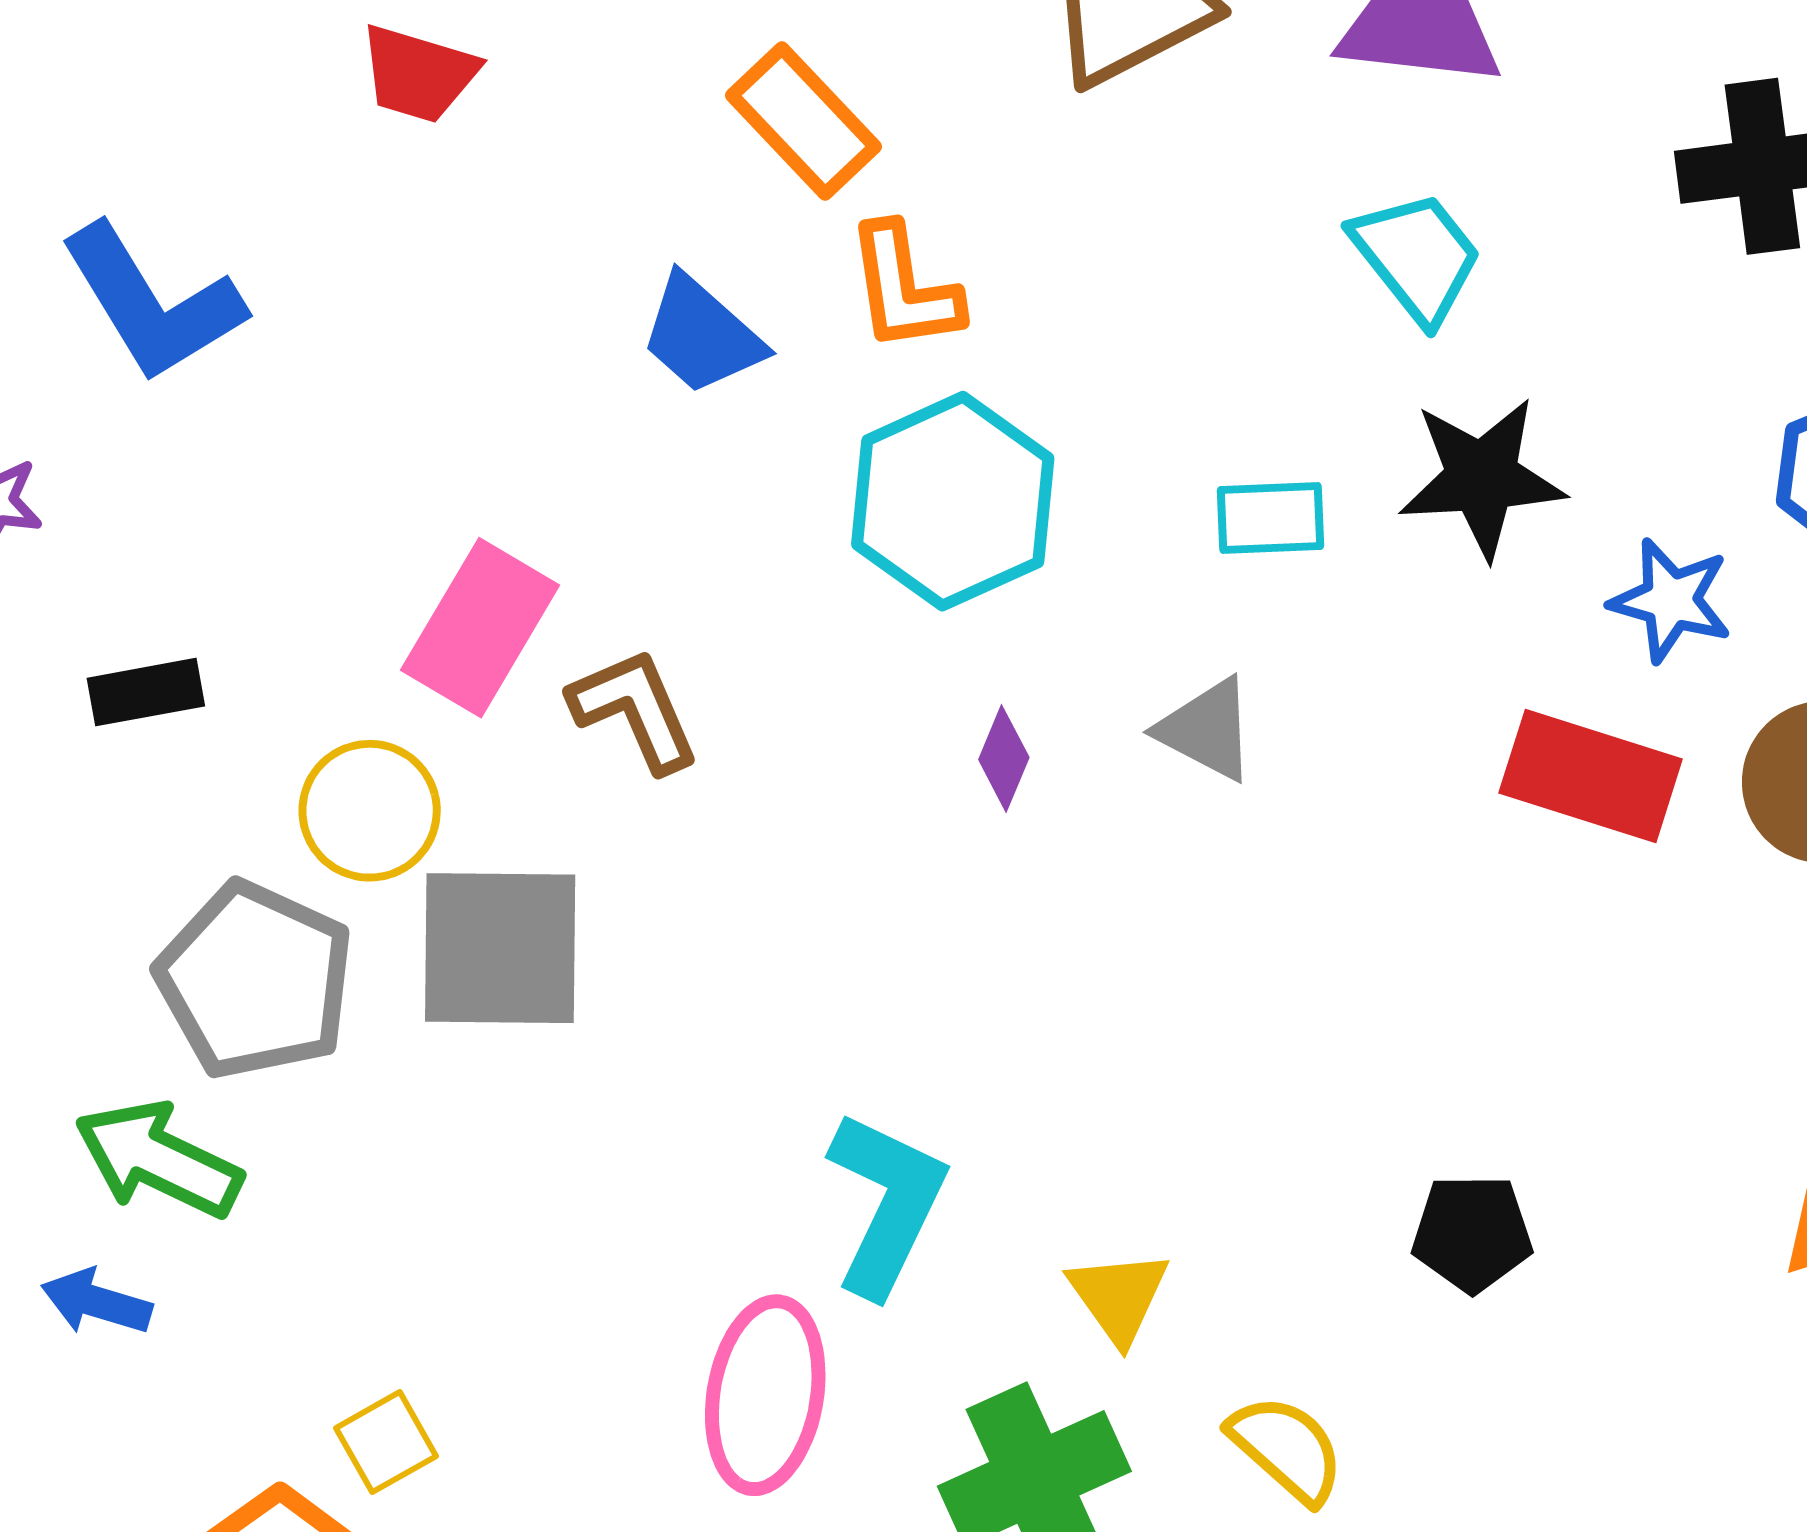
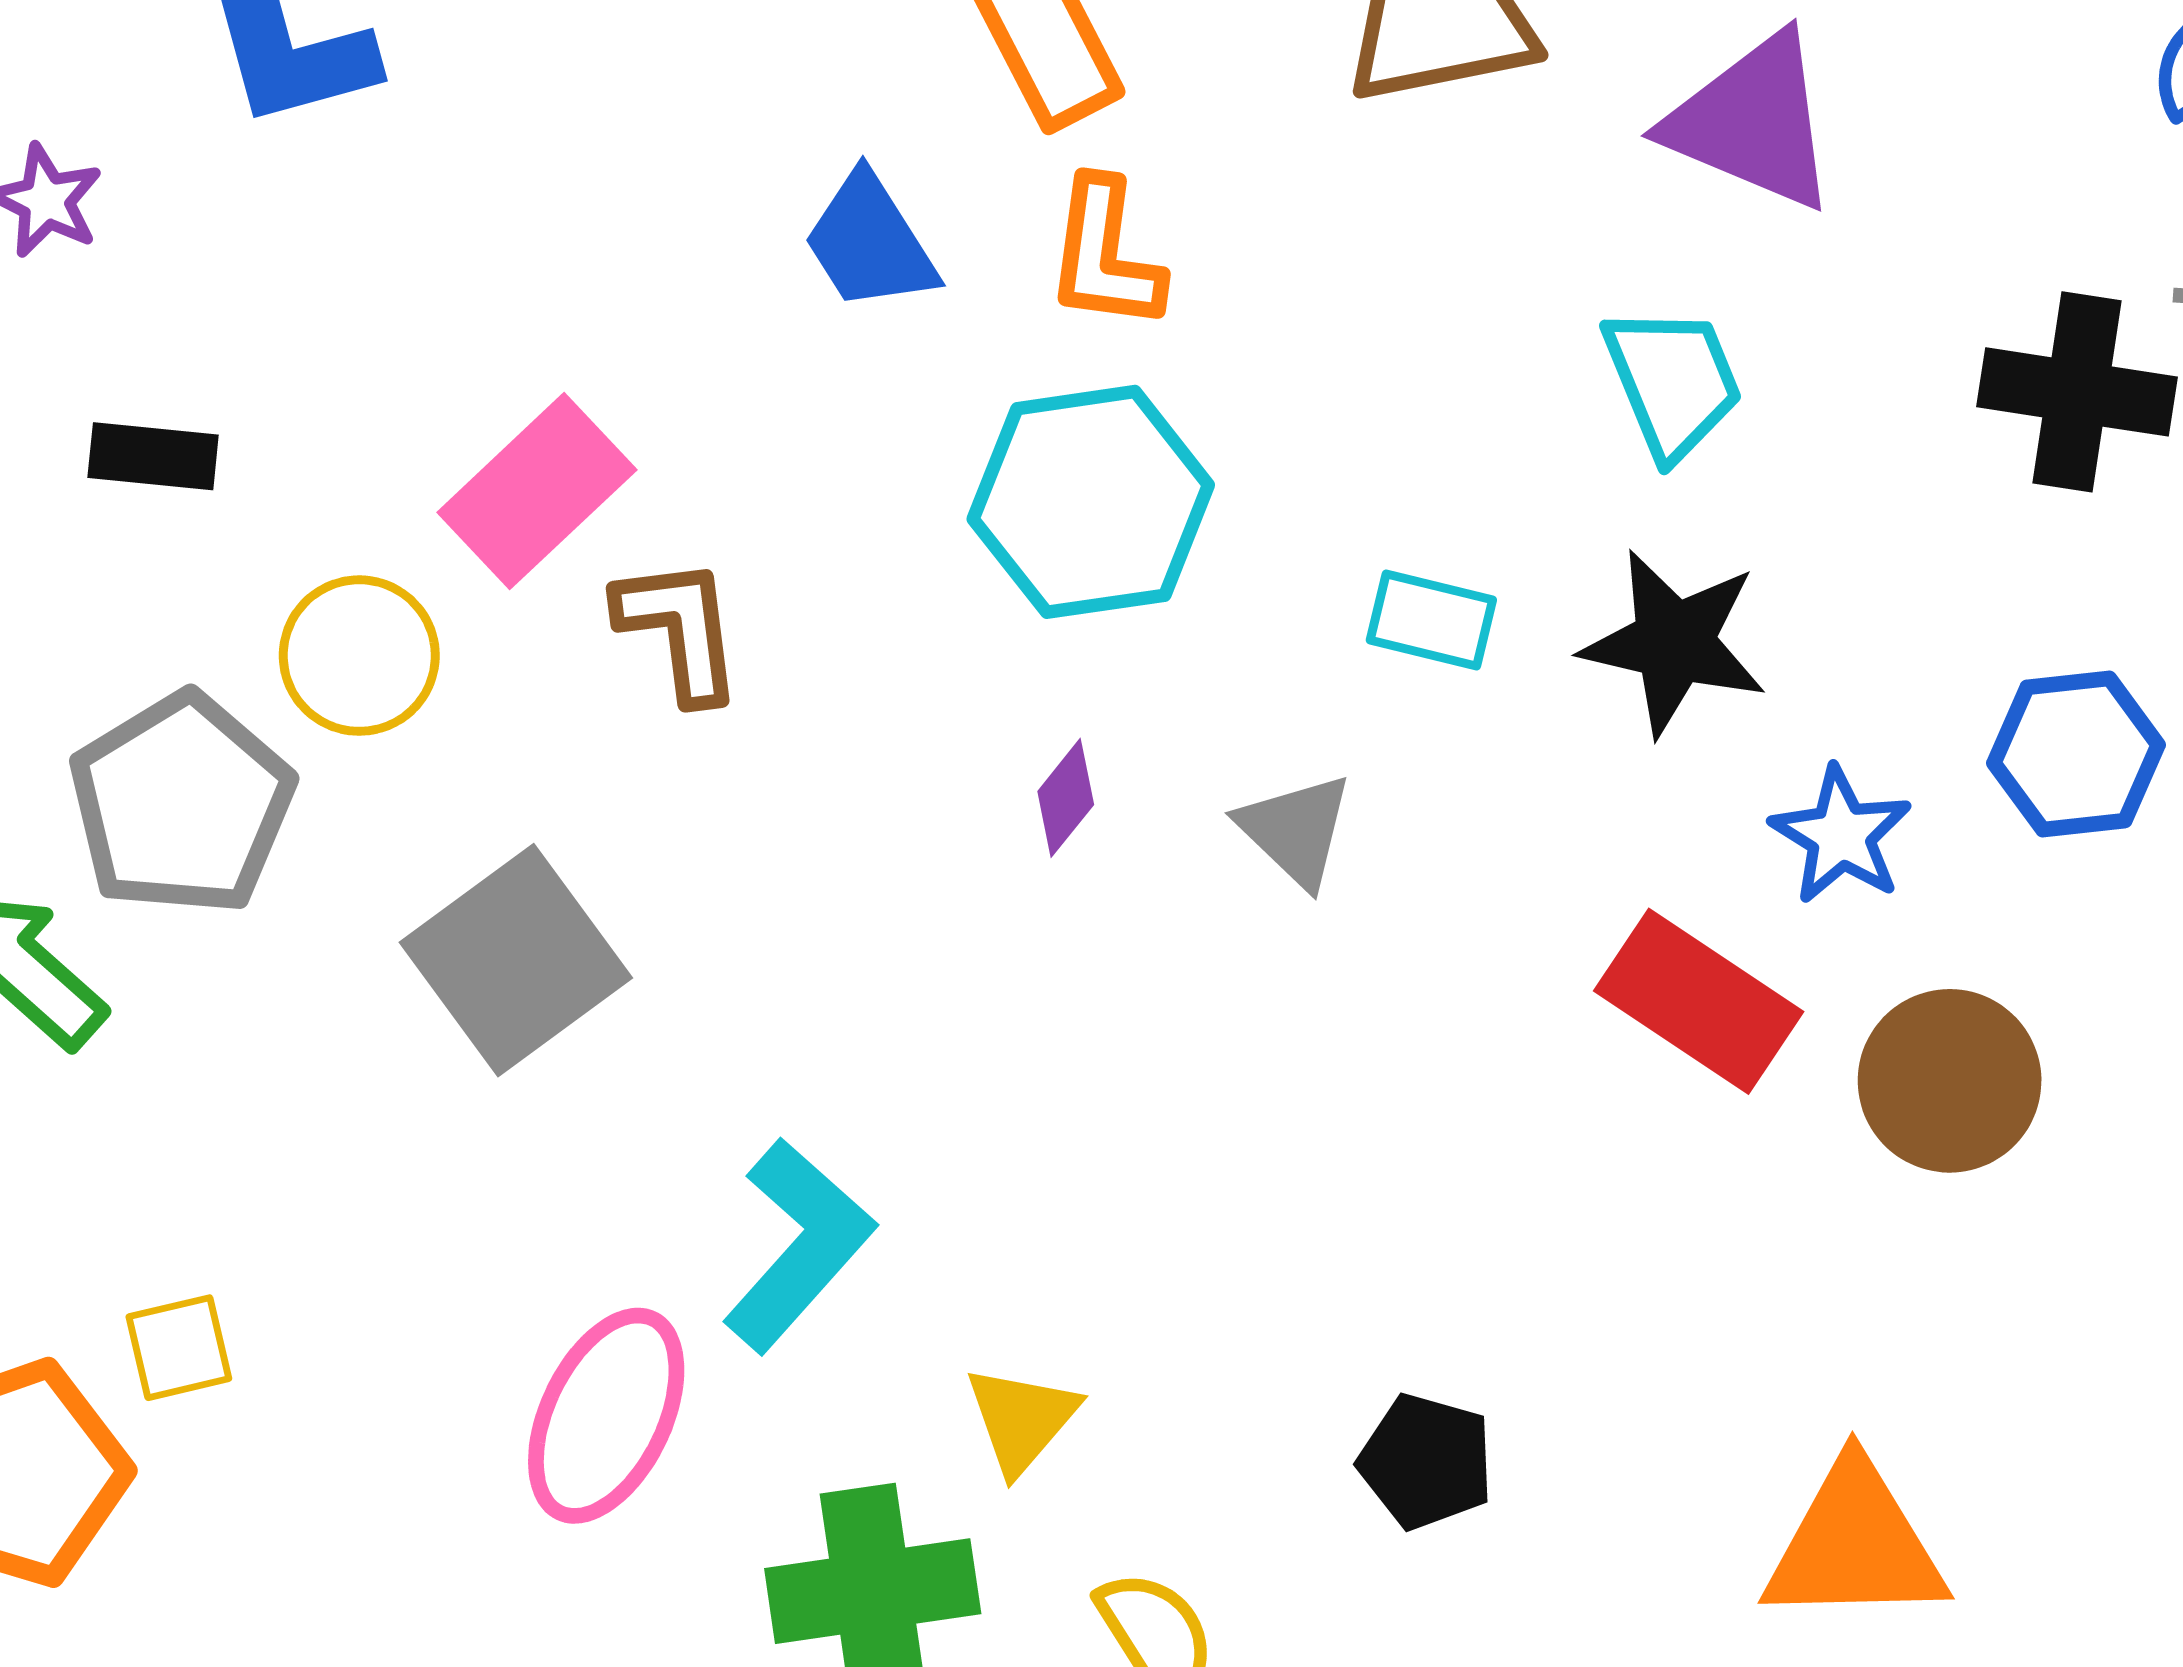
gray square: (500, 948) -> (516, 960), moved, turned 37

